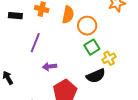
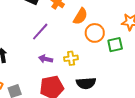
green square: (92, 47) -> (115, 45), moved
yellow cross: (109, 58) -> (71, 58), moved

